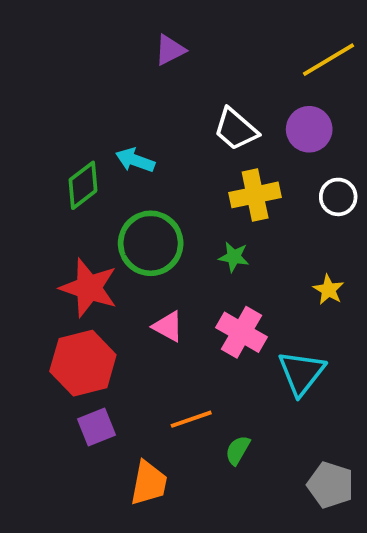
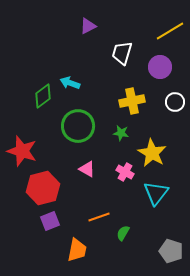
white trapezoid: (236, 129) -> (122, 53), moved, turned 65
red star: (89, 288) -> (22, 151), moved
yellow star: (328, 290) -> (152, 153), moved, size x1.8
pink cross: (241, 332) -> (125, 172), size x0.7

